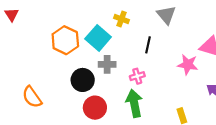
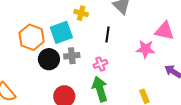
cyan square: (98, 38) -> (61, 32), turned 35
black circle: (83, 80) -> (49, 59), moved

